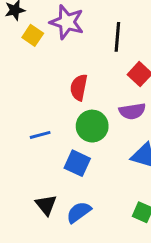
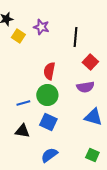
purple star: (67, 22) -> (41, 27), size x0.7
green circle: (92, 126) -> (47, 95), moved
black triangle: (46, 205) -> (22, 131), moved, turned -42

